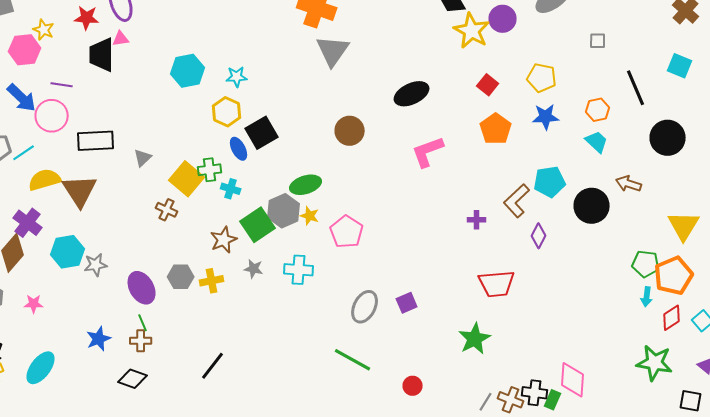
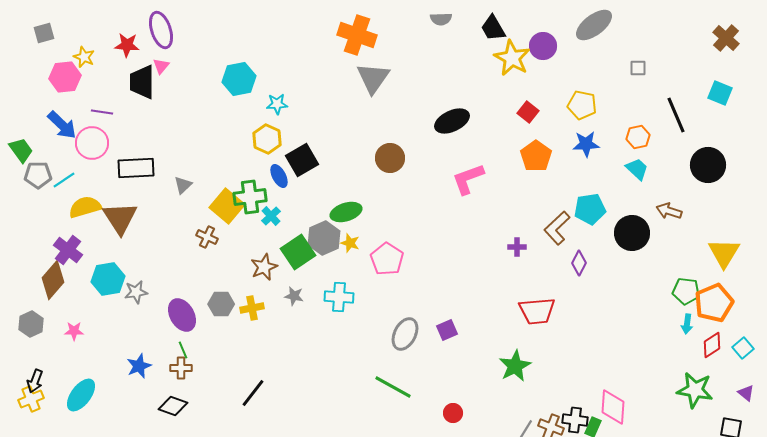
pink triangle: (121, 39) -> (161, 66), turned -42
cyan hexagon: (188, 71) -> (239, 79), moved
green cross: (210, 170) -> (250, 197), size x1.4
cyan cross: (231, 189) -> (271, 216), turned 30

